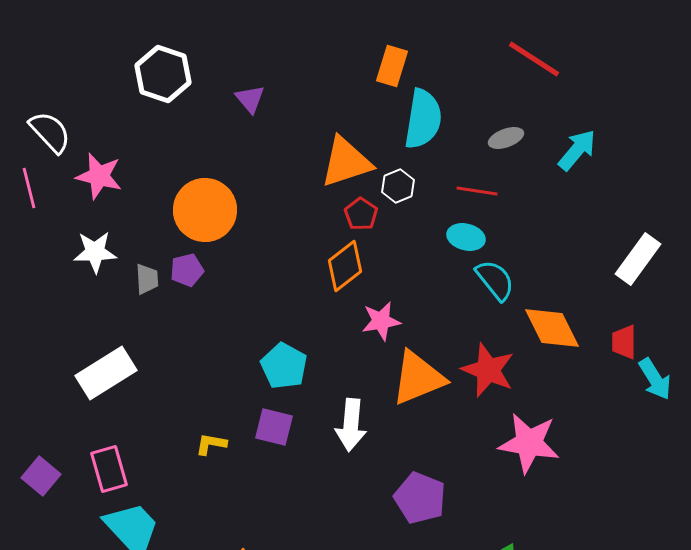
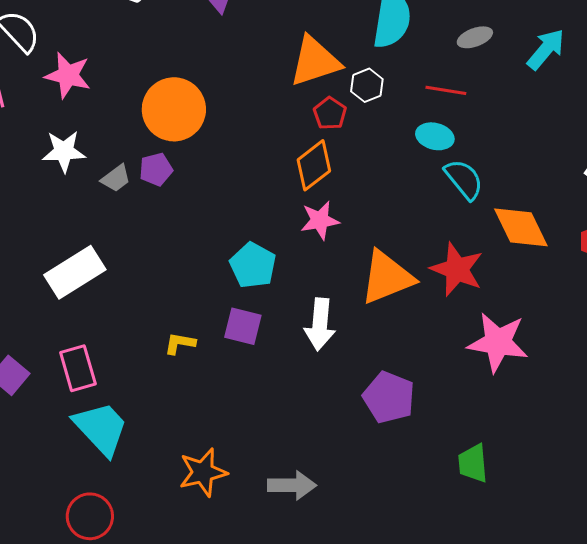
gray trapezoid: (147, 279) -> (116, 178), turned 56
pink star: (381, 321) -> (320, 220), moved

